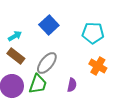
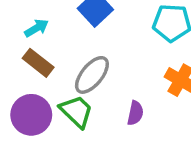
green trapezoid: (38, 84) -> (76, 111), turned -65

